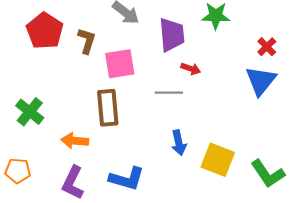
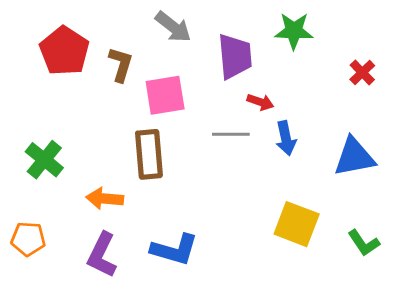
blue triangle: (261, 81) -> (354, 157), moved, turned 40
blue arrow: (179, 143) -> (286, 138), moved
green L-shape: (268, 174) -> (364, 243), size x0.7

